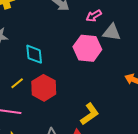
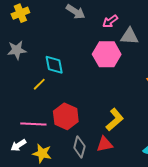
yellow line: (17, 83) -> (39, 84), moved
red hexagon: (44, 88) -> (66, 116), moved

